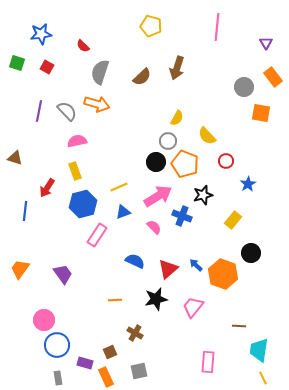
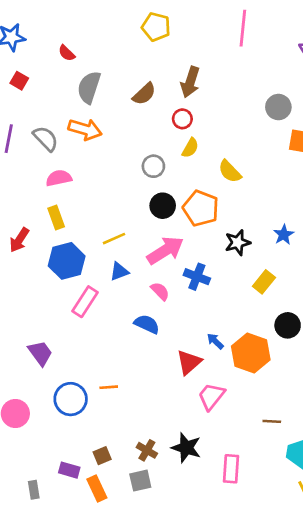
gray circle: (168, 141) -> (153, 166), moved
red circle: (226, 161) -> (182, 119), moved
black star: (203, 195) -> (238, 243), moved
blue semicircle: (135, 261) -> (147, 324), moved
red triangle: (168, 269) -> (189, 362), moved
black star: (156, 299) -> (186, 448), moved, turned 30
brown cross: (135, 333) -> (147, 450), moved
blue circle: (57, 345) -> (71, 399), moved

